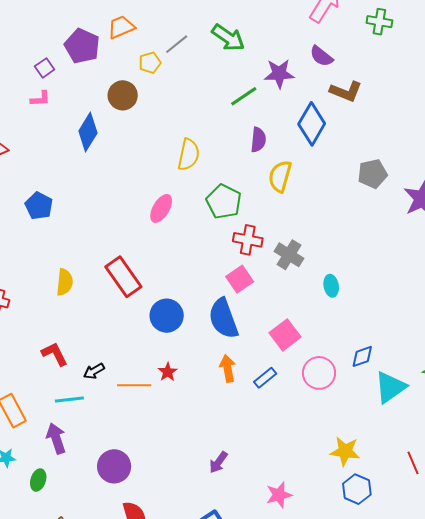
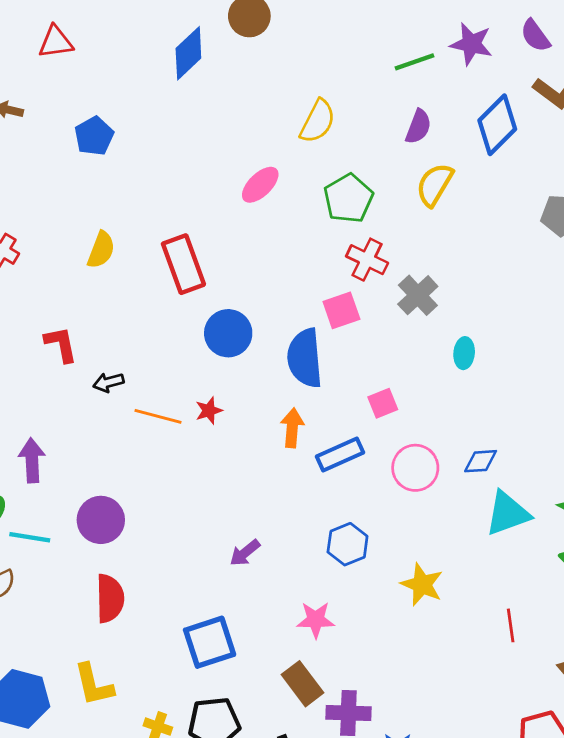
pink square: (285, 335) -> (383, 403), size x0.7
blue rectangle: (265, 378) -> (340, 455), size x1.4
cyan line: (69, 399) -> (30, 537), moved
blue hexagon: (357, 489) -> (348, 544), moved

